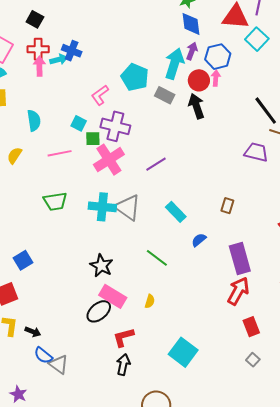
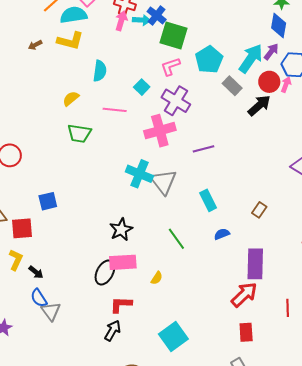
black arrow: (196, 106) -> (259, 105), turned 50
green square: (93, 139) -> (174, 36), moved, size x1.8
green trapezoid: (55, 201) -> (79, 133), moved
pink rectangle: (113, 296) -> (123, 262), turned -52
black ellipse: (99, 311) -> (105, 272), turned -40

